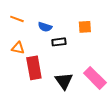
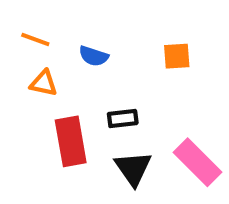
black rectangle: (59, 42) -> (123, 119), moved
orange triangle: (18, 48) -> (44, 83), moved

